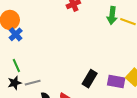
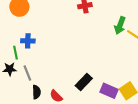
blue cross: (16, 34) -> (28, 41), moved, turned 32
gray line: (33, 83) -> (27, 73), turned 70

